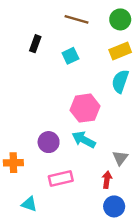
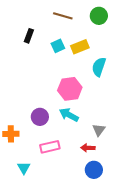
yellow rectangle: (120, 51) -> (80, 47), moved
red arrow: (107, 180) -> (88, 148), turned -96
cyan triangle: (29, 204) -> (24, 168), turned 40

